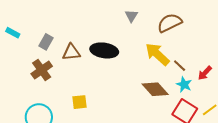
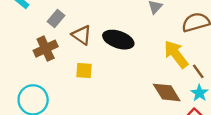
brown triangle: (71, 52) -> (82, 35), turned 30
yellow square: (79, 102) -> (84, 70), moved

